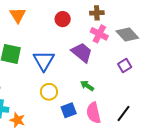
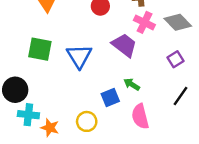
yellow circle: (49, 92) -> (87, 121), moved
blue square: (69, 110) -> (110, 98), moved
black line: (124, 113) -> (181, 96), moved

